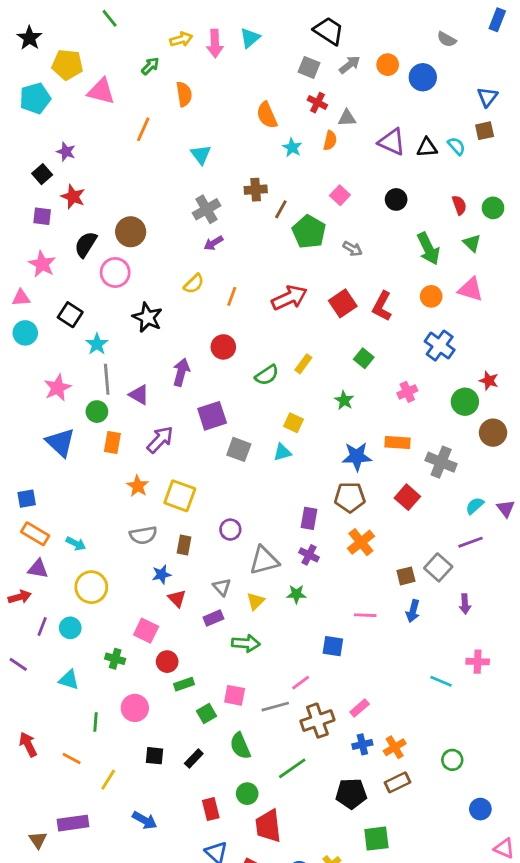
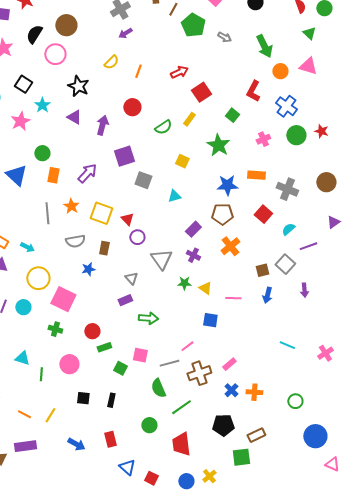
green arrow: (428, 249) -> (264, 46), moved
red arrow: (289, 298) -> (179, 72), size x0.7
red square: (343, 303) -> (201, 92), moved
red L-shape: (382, 306) -> (253, 91), moved
gray line: (107, 379) -> (47, 213), moved
pink star: (58, 388) -> (20, 121), moved
purple triangle: (139, 395) -> (74, 117), moved
green star: (344, 400) -> (218, 145), size x1.6
green circle: (465, 402) -> (296, 135), moved
brown circle: (493, 433) -> (326, 182), moved
cyan triangle: (282, 452) -> (174, 196), moved
cyan semicircle: (475, 506) -> (288, 229), moved
purple triangle: (506, 508) -> (333, 222), turned 32
purple rectangle: (309, 518) -> (193, 229), turned 35
gray triangle: (264, 560) -> (161, 259), turned -50
red triangle: (177, 598) -> (127, 219), moved
yellow triangle: (256, 601) -> (205, 288), moved, turned -40
pink square: (146, 631) -> (63, 299), moved, size x1.4
pink cross: (478, 662) -> (325, 353), moved, turned -35
cyan triangle: (69, 680) -> (22, 358), moved
green square: (206, 714) -> (120, 368), turned -32
blue cross: (362, 744) -> (231, 390), turned -32
green semicircle: (240, 746) -> (158, 388), moved
orange cross: (395, 747) -> (254, 392), turned 35
orange line: (72, 758) -> (24, 414), moved
black rectangle: (194, 758) -> (111, 400), turned -32
brown rectangle: (397, 782) -> (256, 435), moved
red rectangle: (211, 809) -> (110, 439), moved
blue circle: (480, 809) -> (315, 436), size x1.5
red trapezoid: (268, 826) -> (181, 444), moved

